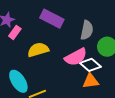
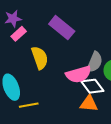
gray semicircle: (87, 30) -> (95, 62), moved
yellow semicircle: (38, 50) -> (40, 58), turned 75

